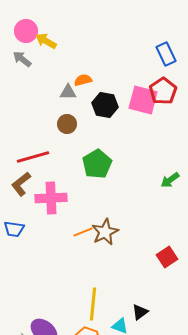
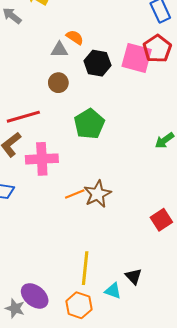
orange semicircle: (83, 80) -> (75, 37), turned 48
black triangle: (140, 312) -> (134, 276), turned -36

